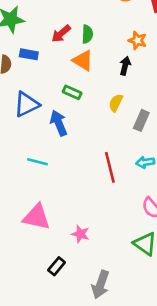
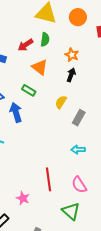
green semicircle: (87, 34) -> (45, 40), moved
orange star: (137, 40) -> (72, 55), moved
red line: (110, 167) -> (49, 179), moved

